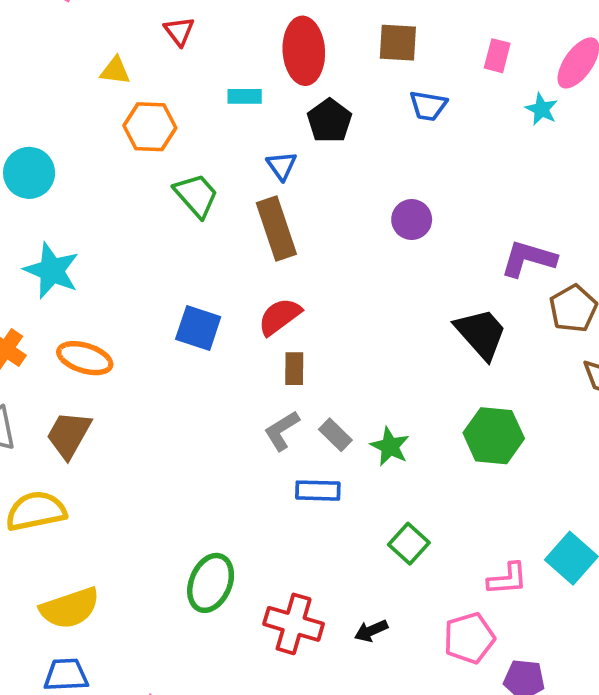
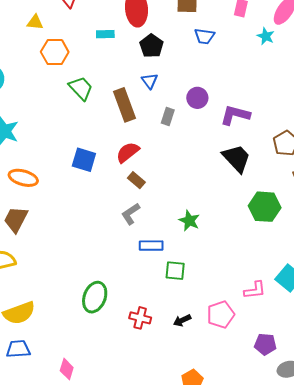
blue triangle: (282, 166) -> (150, 81), moved
purple L-shape: (528, 259) -> (235, 115), moved
brown rectangle: (294, 369) -> (136, 180), turned -48
gray rectangle: (335, 435) -> (168, 116), moved, turned 66
green hexagon: (494, 436) -> (265, 207), moved
green square: (409, 544) -> (175, 271), moved, turned -35
red cross: (294, 624) -> (140, 318), size x0.7
pink pentagon: (469, 638) -> (221, 314), moved

